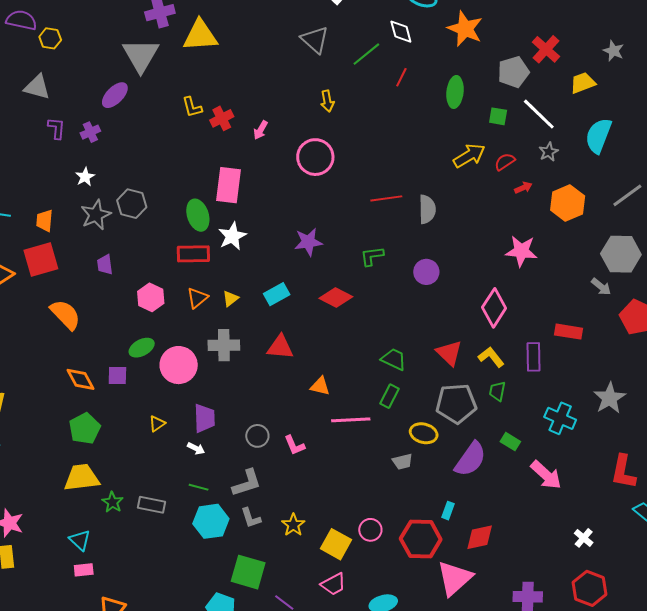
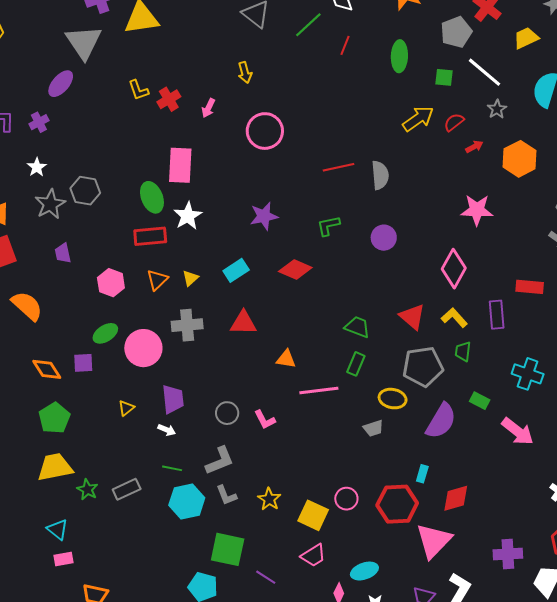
yellow arrow: (327, 101) -> (245, 72), moved
gray rectangle: (152, 505) -> (127, 489), turned -32

